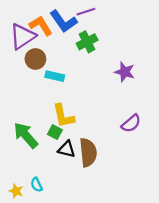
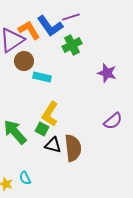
yellow L-shape: (63, 116) -> (50, 114), turned 45

